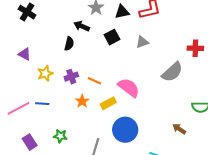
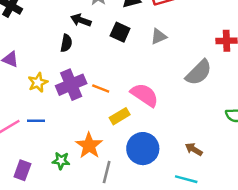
black square: (112, 37) -> (120, 32), turned -35
purple cross: (71, 77) -> (71, 85), size x1.6
orange star: (82, 101) -> (89, 146), moved, size x1.5
brown arrow: (179, 129) -> (194, 149), moved
purple rectangle: (30, 142) -> (22, 170), turned 56

